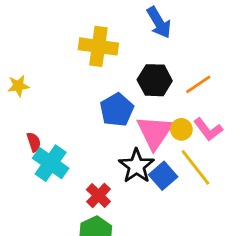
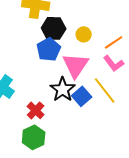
black hexagon: (155, 80) -> (54, 28), moved
orange line: (198, 84) -> (114, 42), moved
yellow circle: (181, 129) -> (84, 34), moved

